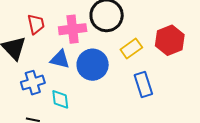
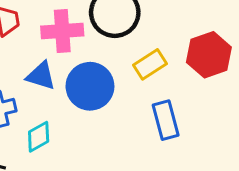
cyan diamond: (60, 99) -> (39, 137), turned 65

